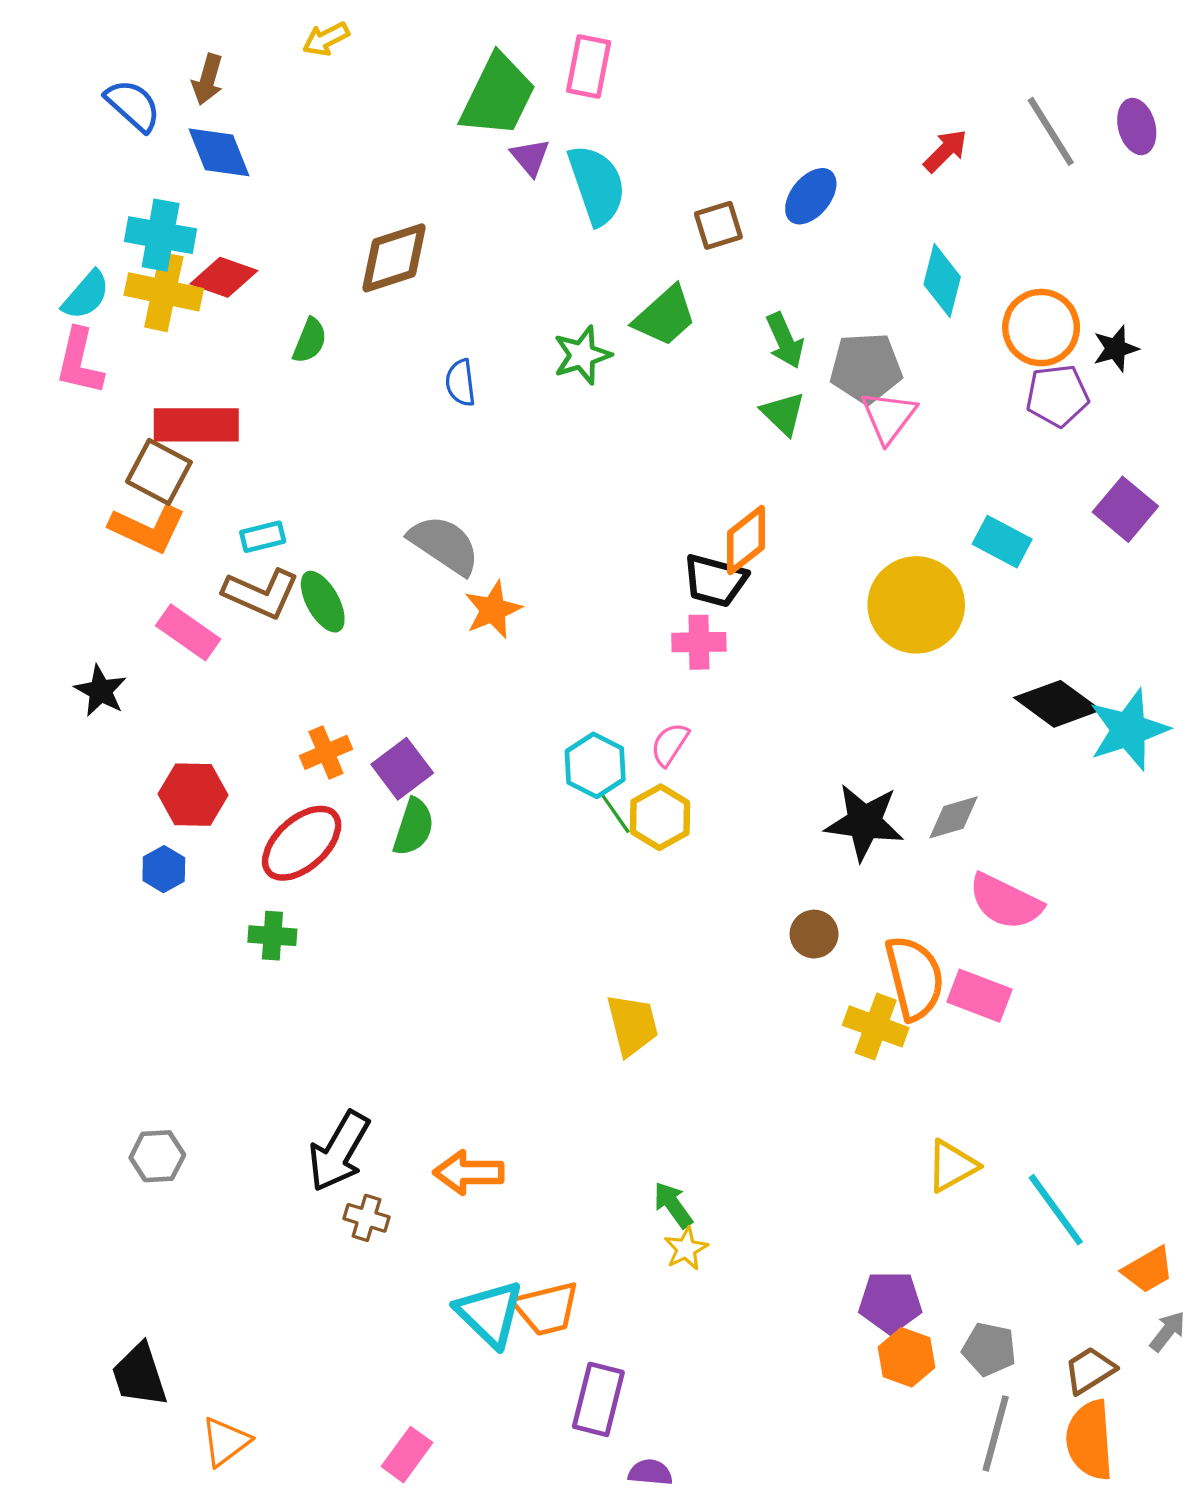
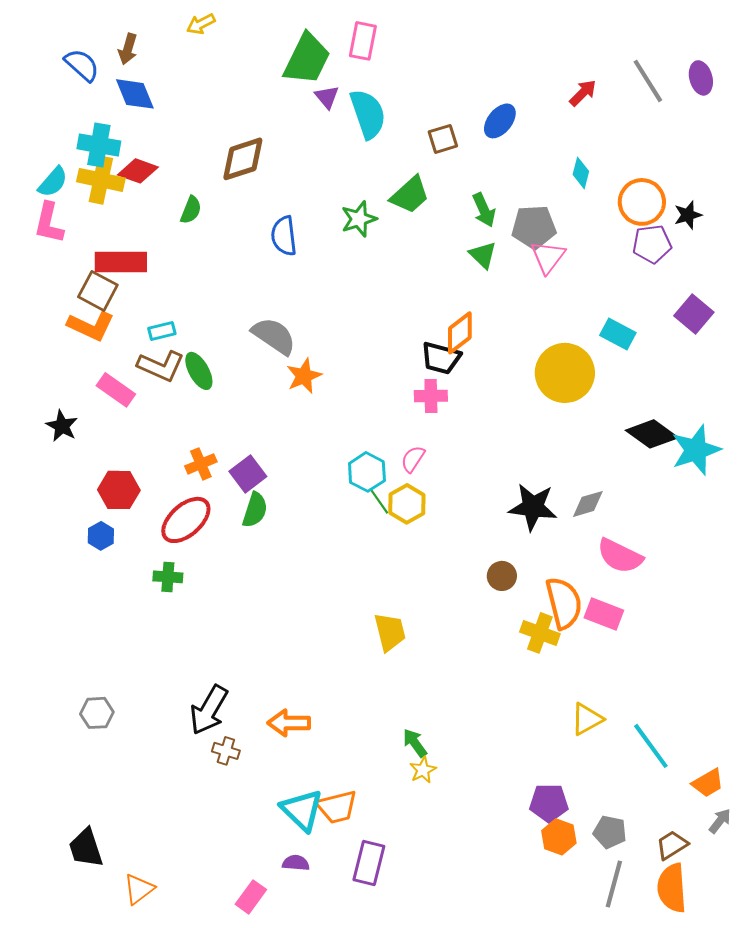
cyan diamond: (942, 281) -> (581, 173), size x0.7
blue semicircle: (461, 383) -> (284, 236), size x1.4
purple semicircle: (650, 1472) -> (296, 863), moved

